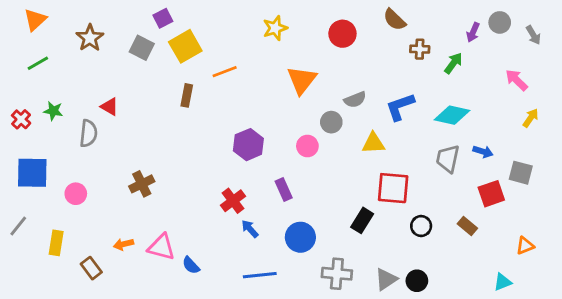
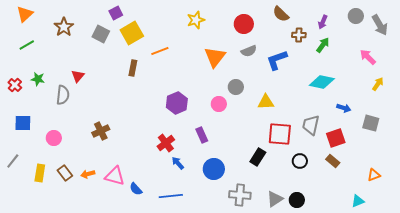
purple arrow: (473, 32) -> (323, 22), moved
gray arrow: (533, 35) -> (380, 25), size x1.5
gray semicircle: (355, 100) -> (249, 51), moved
red triangle: (109, 107) -> (78, 76), turned 40
blue L-shape: (400, 107) -> (277, 60), moved
gray trapezoid: (448, 159) -> (311, 125), moved
blue square: (32, 173) -> (23, 123), size x0.7
red square: (491, 194) -> (336, 138), moved
brown rectangle: (91, 268) -> (65, 173), moved
blue line: (260, 275) -> (171, 196), moved

